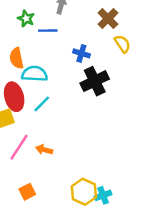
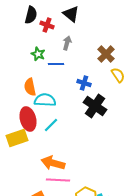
black cross: (95, 81) -> (95, 106), turned -30
pink line: (19, 147) -> (58, 180), moved, turned 60
orange arrow: (44, 150) -> (53, 163), size x1.6

